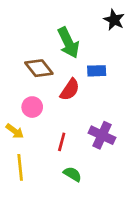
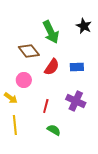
black star: (114, 20) -> (84, 26), moved
blue rectangle: (97, 71) -> (77, 67), moved

